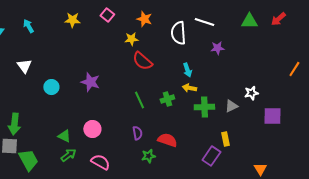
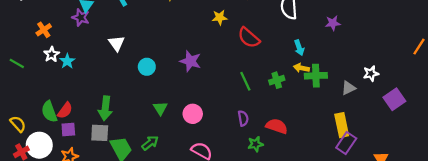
yellow star: (131, 39) -> (220, 17), moved
green cross: (204, 107) -> (316, 76), moved
purple square: (272, 116) -> (394, 99), turned -36
green triangle: (64, 136) -> (160, 108), moved, turned 32
yellow rectangle: (225, 139) -> (342, 125), size x1.5
green arrow: (68, 155) -> (150, 143), moved
purple rectangle: (211, 156) -> (346, 143), moved

